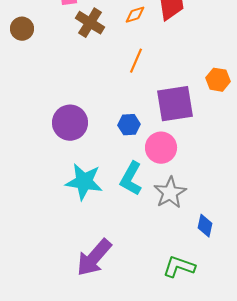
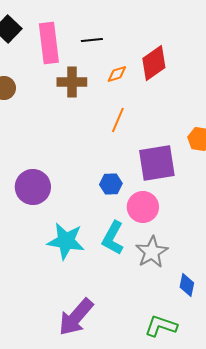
brown cross: (90, 23) -> (72, 82), turned -32
purple circle: (70, 123) -> (33, 187), moved

